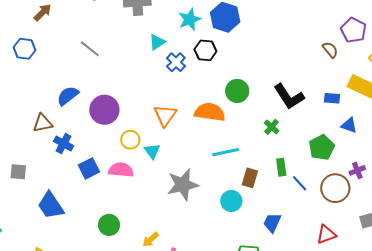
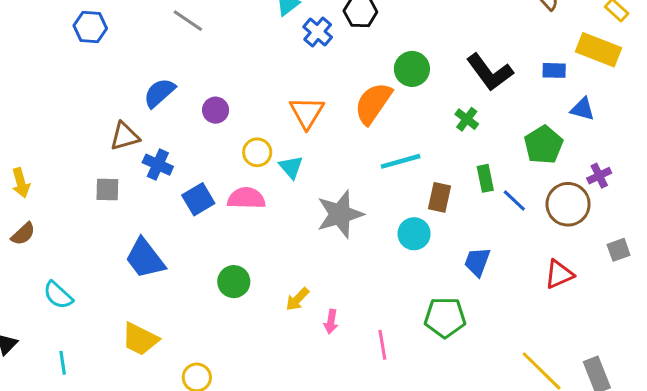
purple circle: (104, 110) -> (216, 110), size x0.6
orange semicircle: (210, 112) -> (373, 103), turned -60
gray square: (18, 172) -> (107, 189), moved

